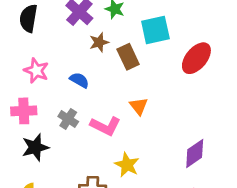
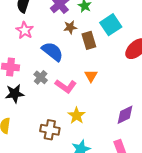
cyan square: (155, 30) -> (111, 25), turned -30
pink star: (36, 71) -> (25, 30), moved
blue semicircle: (79, 80) -> (52, 51), size x1.6

